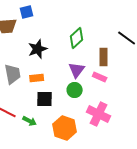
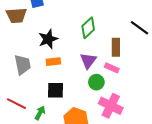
orange rectangle: (37, 78) -> (53, 62), moved
green circle: (75, 90) -> (96, 82), moved
green arrow: (30, 121) -> (40, 113), turned -88

